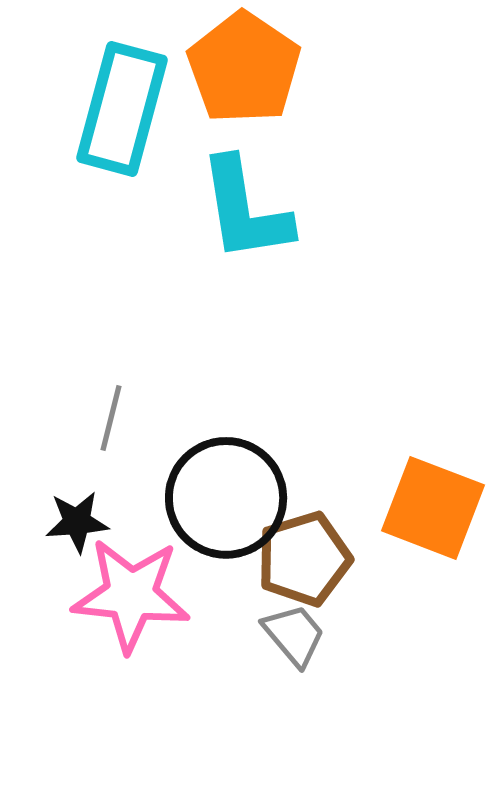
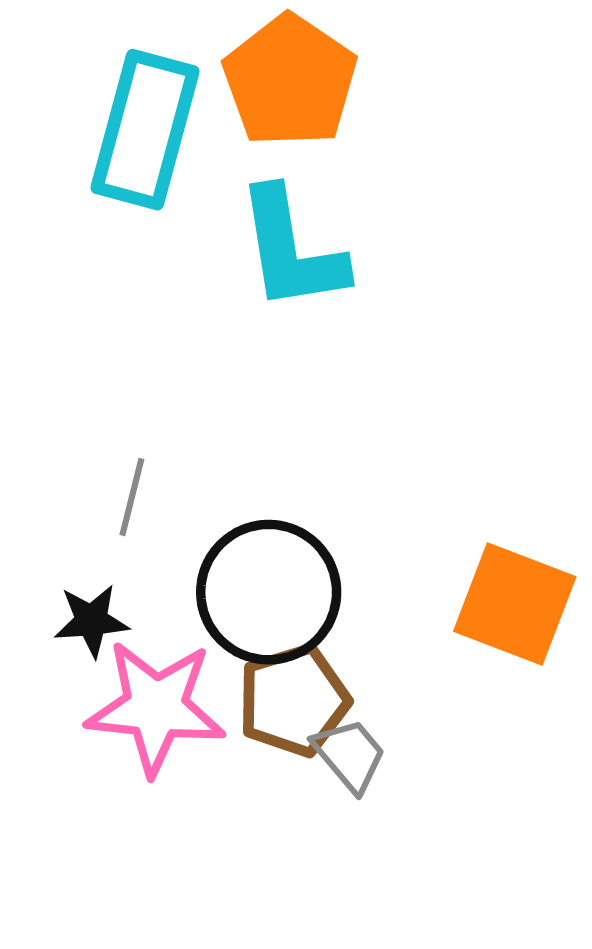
brown pentagon: (304, 559) -> (294, 700), moved

